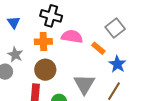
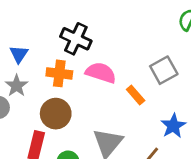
blue triangle: (14, 22) -> (19, 54), moved
blue star: (117, 64) -> (173, 126), moved

